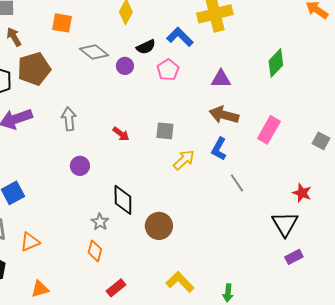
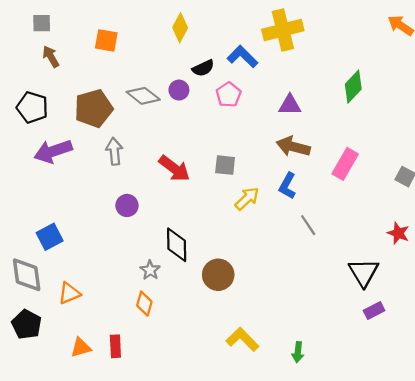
gray diamond: (94, 52) -> (143, 96), moved
brown pentagon: (34, 69) -> (94, 109), moved
red arrow: (121, 134) -> (174, 169), size x1.6
red star: (302, 193) -> (398, 233), moved
red rectangle: (116, 288) -> (115, 346), moved, turned -54

